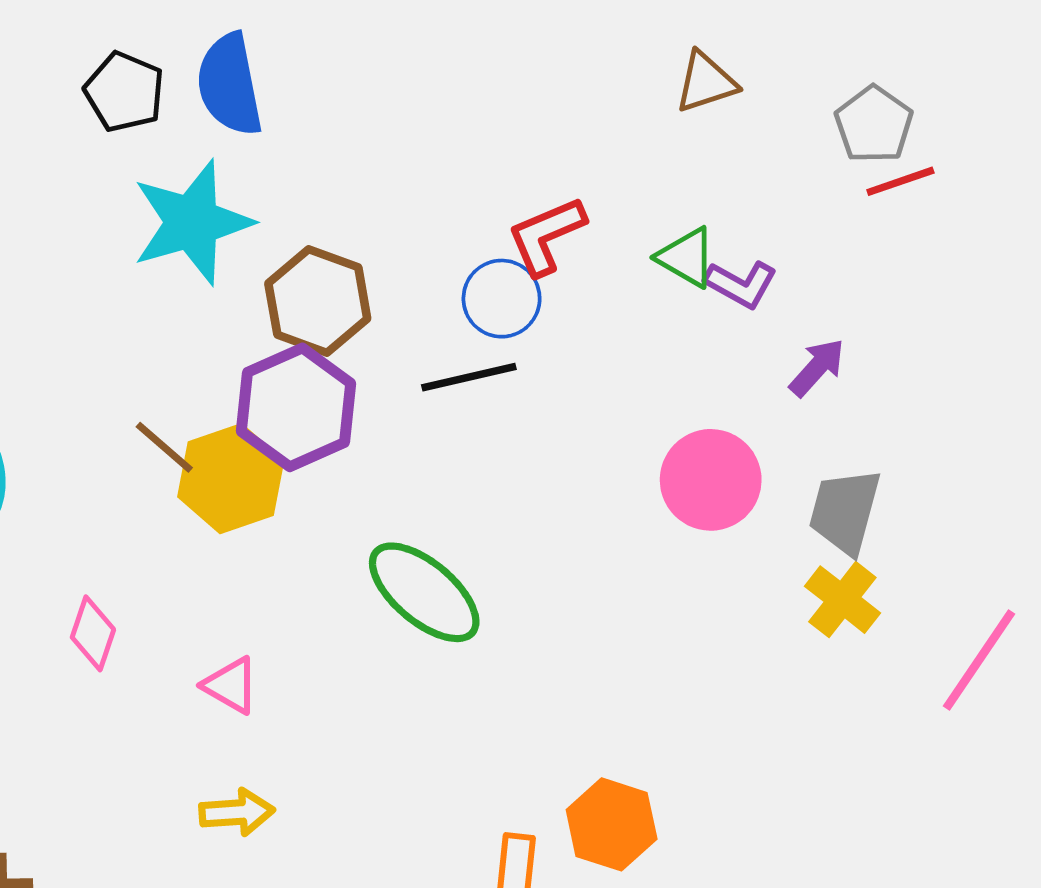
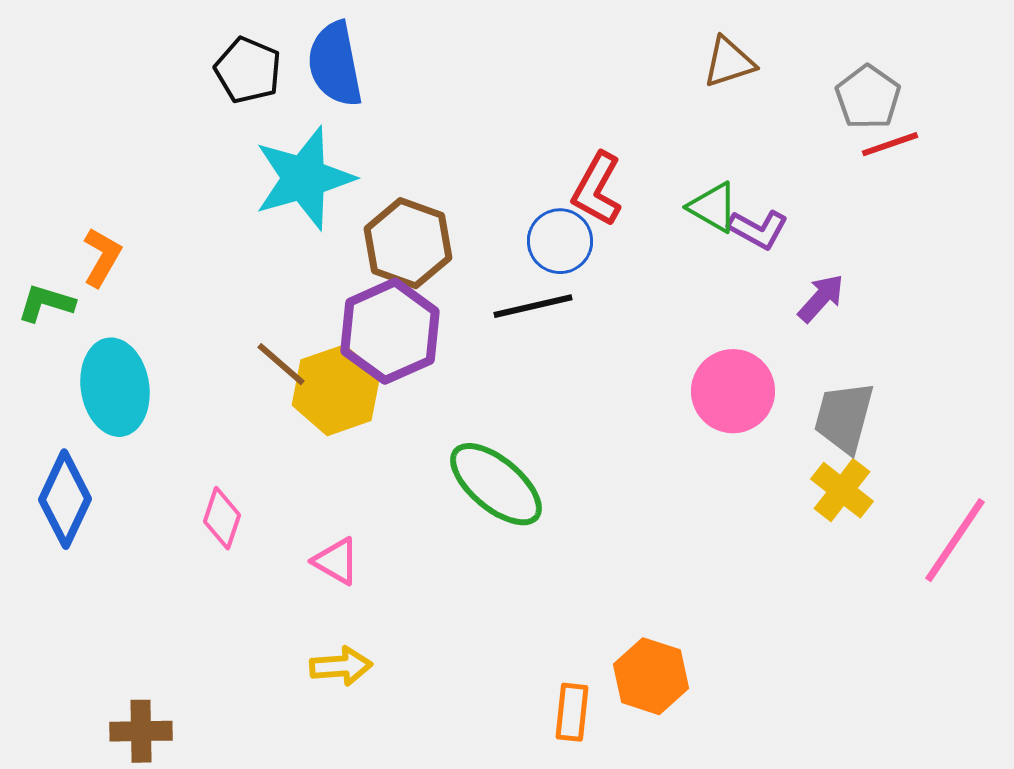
red L-shape: (546, 236) -> (597, 189), turned -38

